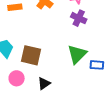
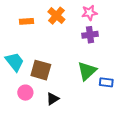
purple cross: (79, 18) -> (90, 35), turned -35

